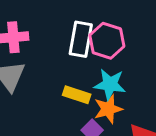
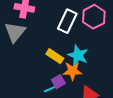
pink hexagon: (107, 41) -> (94, 17), moved

